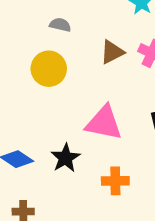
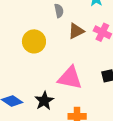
gray semicircle: (60, 25) -> (59, 11), moved, turned 64

